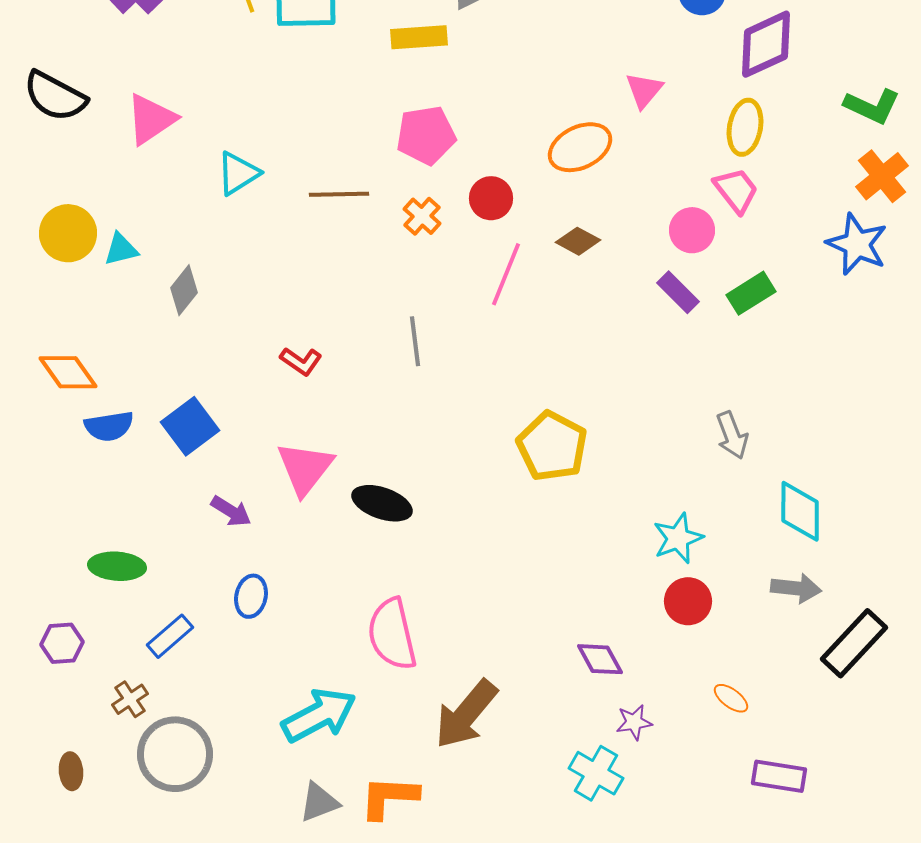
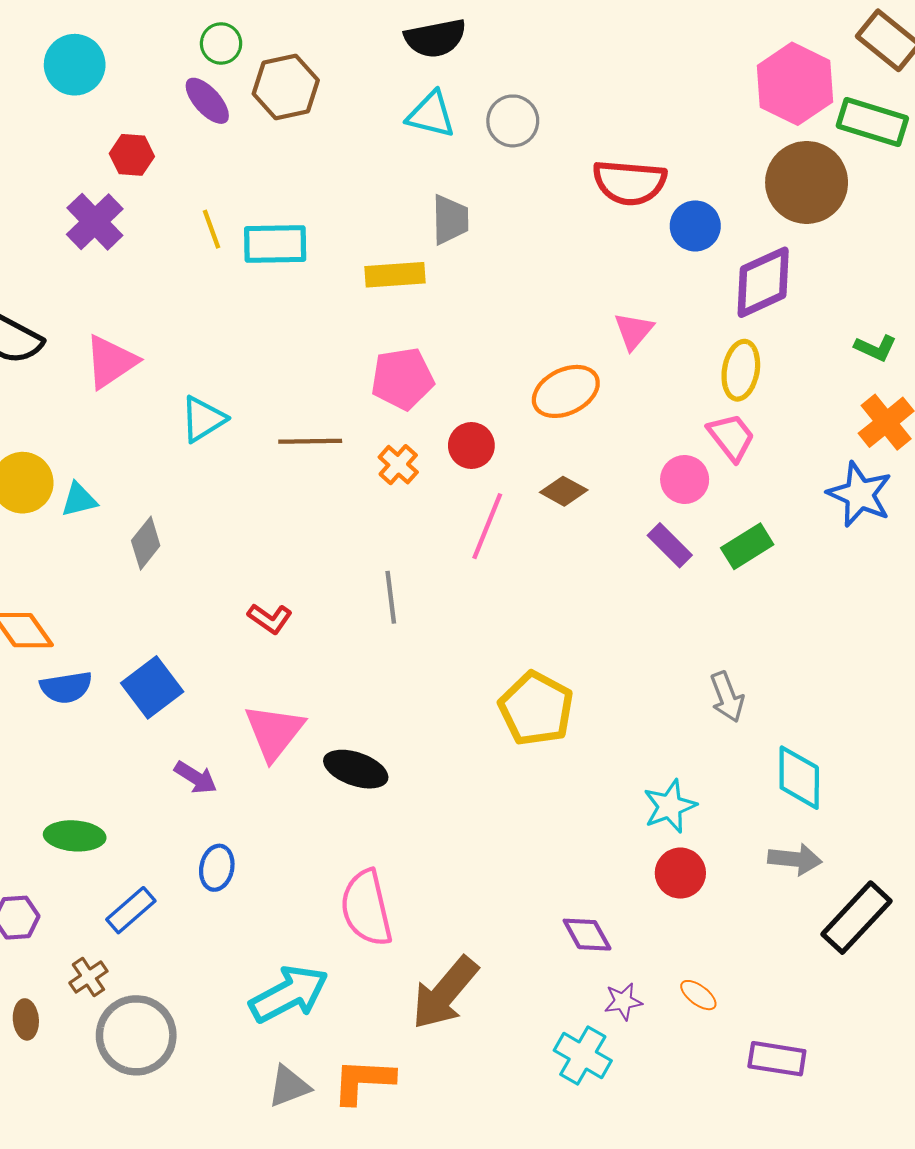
green L-shape: (872, 106) -> (876, 348), size x0.7
orange ellipse: (731, 698) -> (698, 995), moved
brown ellipse: (71, 771) -> (26, 1019), moved

